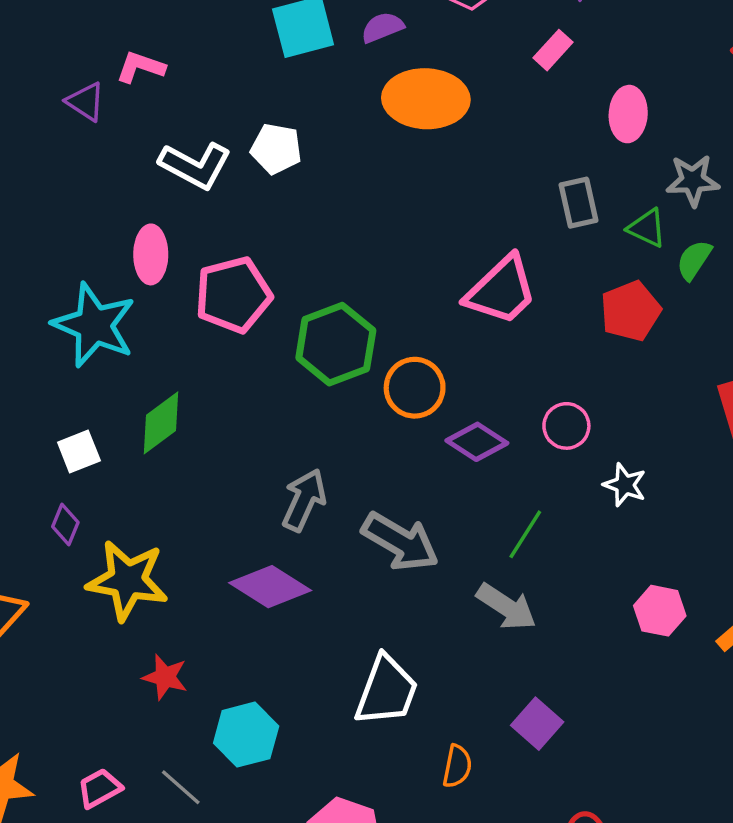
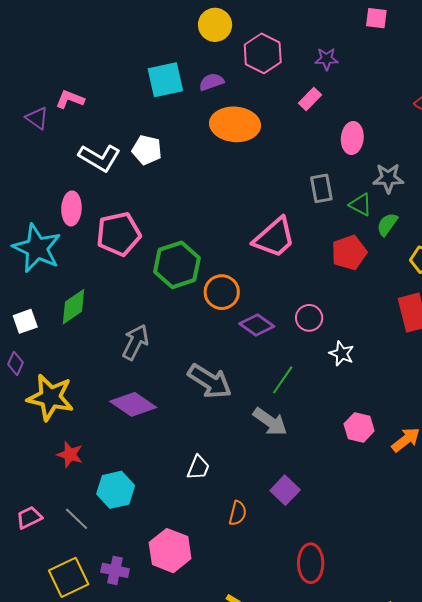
gray arrow: (304, 500) -> (135, 342), moved
white trapezoid: (386, 691) -> (198, 468), size x0.6

